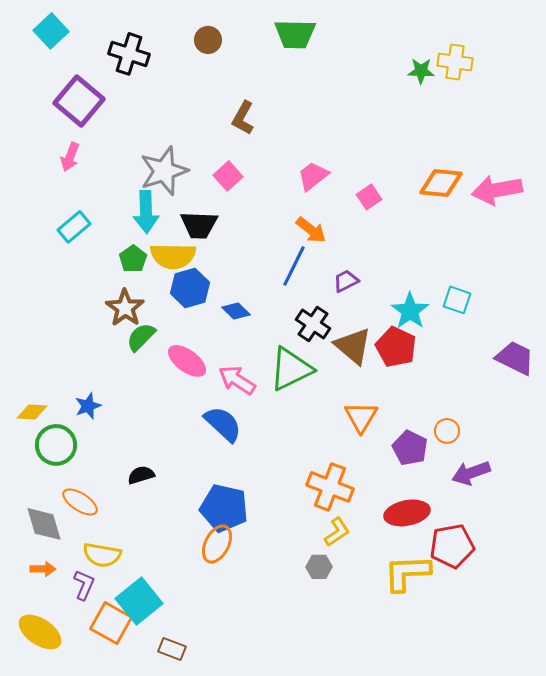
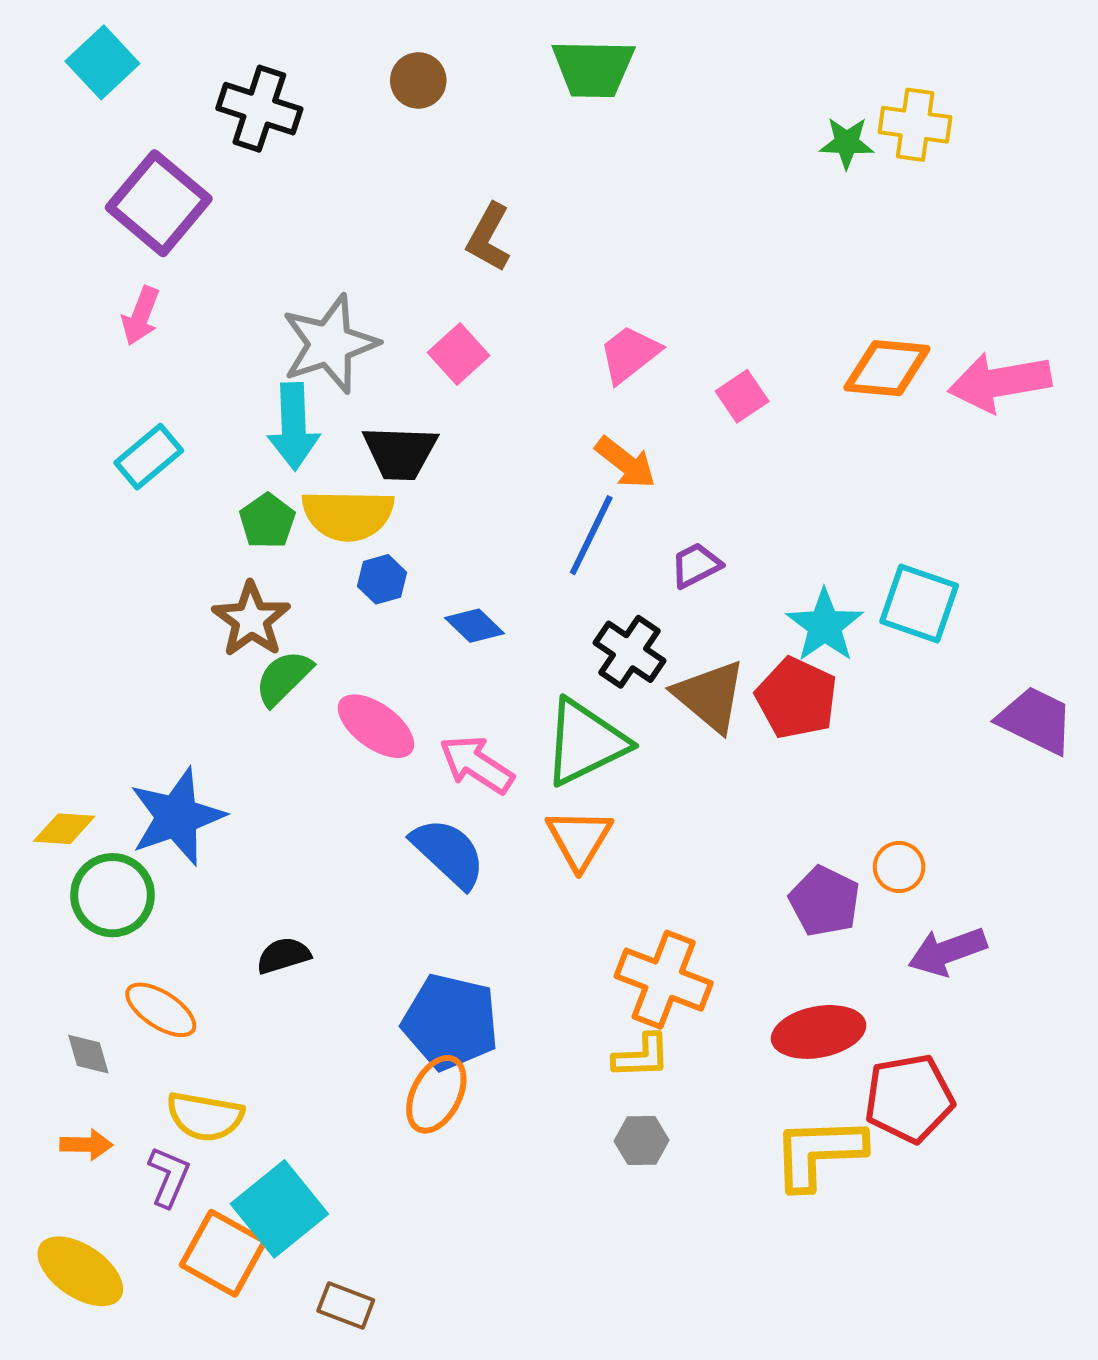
blue hexagon: (190, 288) -> (382, 579), size x0.6
cyan square: (457, 300) -> (919, 603), size x1.4
blue star: (88, 406) -> (177, 817), size x1.8
orange triangle: (361, 417) -> (579, 839), moved
gray diamond: (44, 524) -> (88, 1054), size x0.6
yellow L-shape: (337, 532) -> (642, 1056), moved, turned 32

